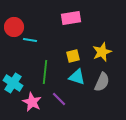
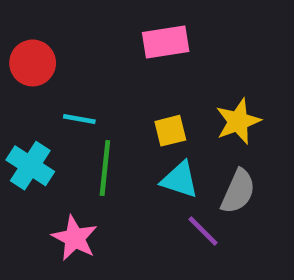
cyan line: (30, 40) -> (79, 119), moved
cyan cross: (13, 83) -> (30, 166), moved
purple line: (59, 99) -> (203, 231), moved

